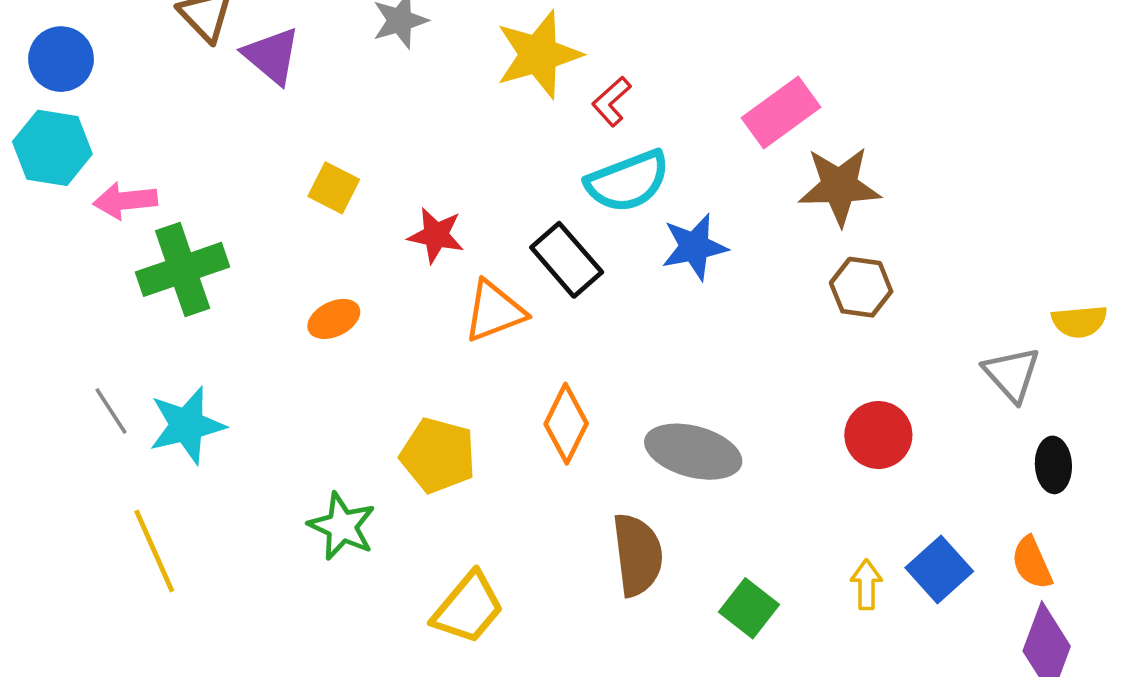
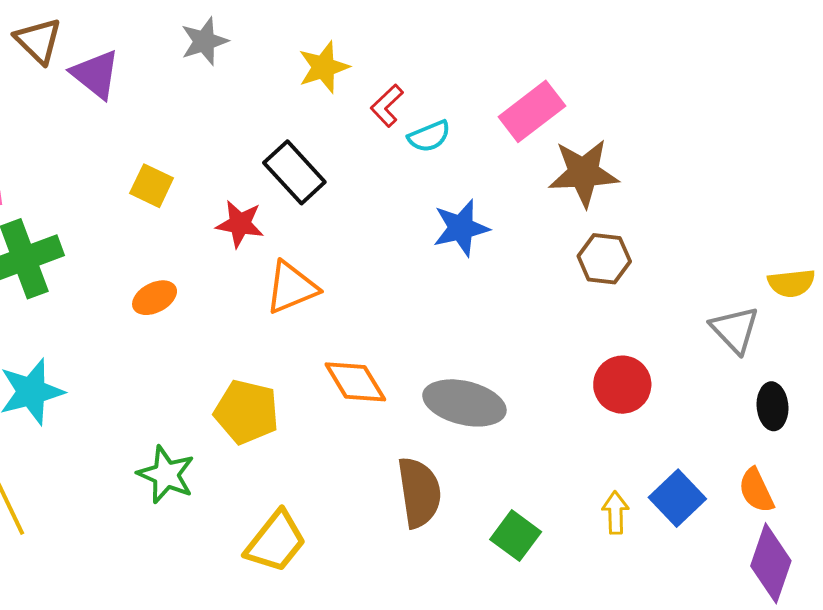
yellow star: (539, 55) -> (324, 67), size x0.7
cyan semicircle: (628, 181) -> (429, 136), moved, size x0.6
black rectangle: (567, 260) -> (294, 172), moved
orange diamond: (566, 424) -> (355, 382), turned -56

